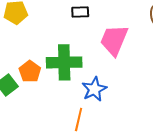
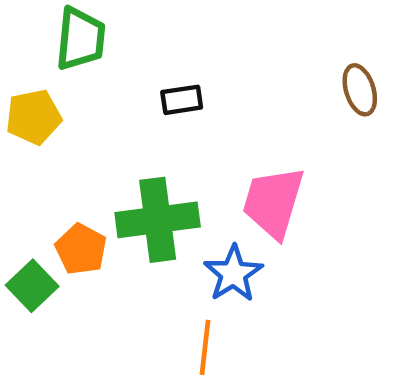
pink trapezoid: (114, 40) -> (273, 202), moved

